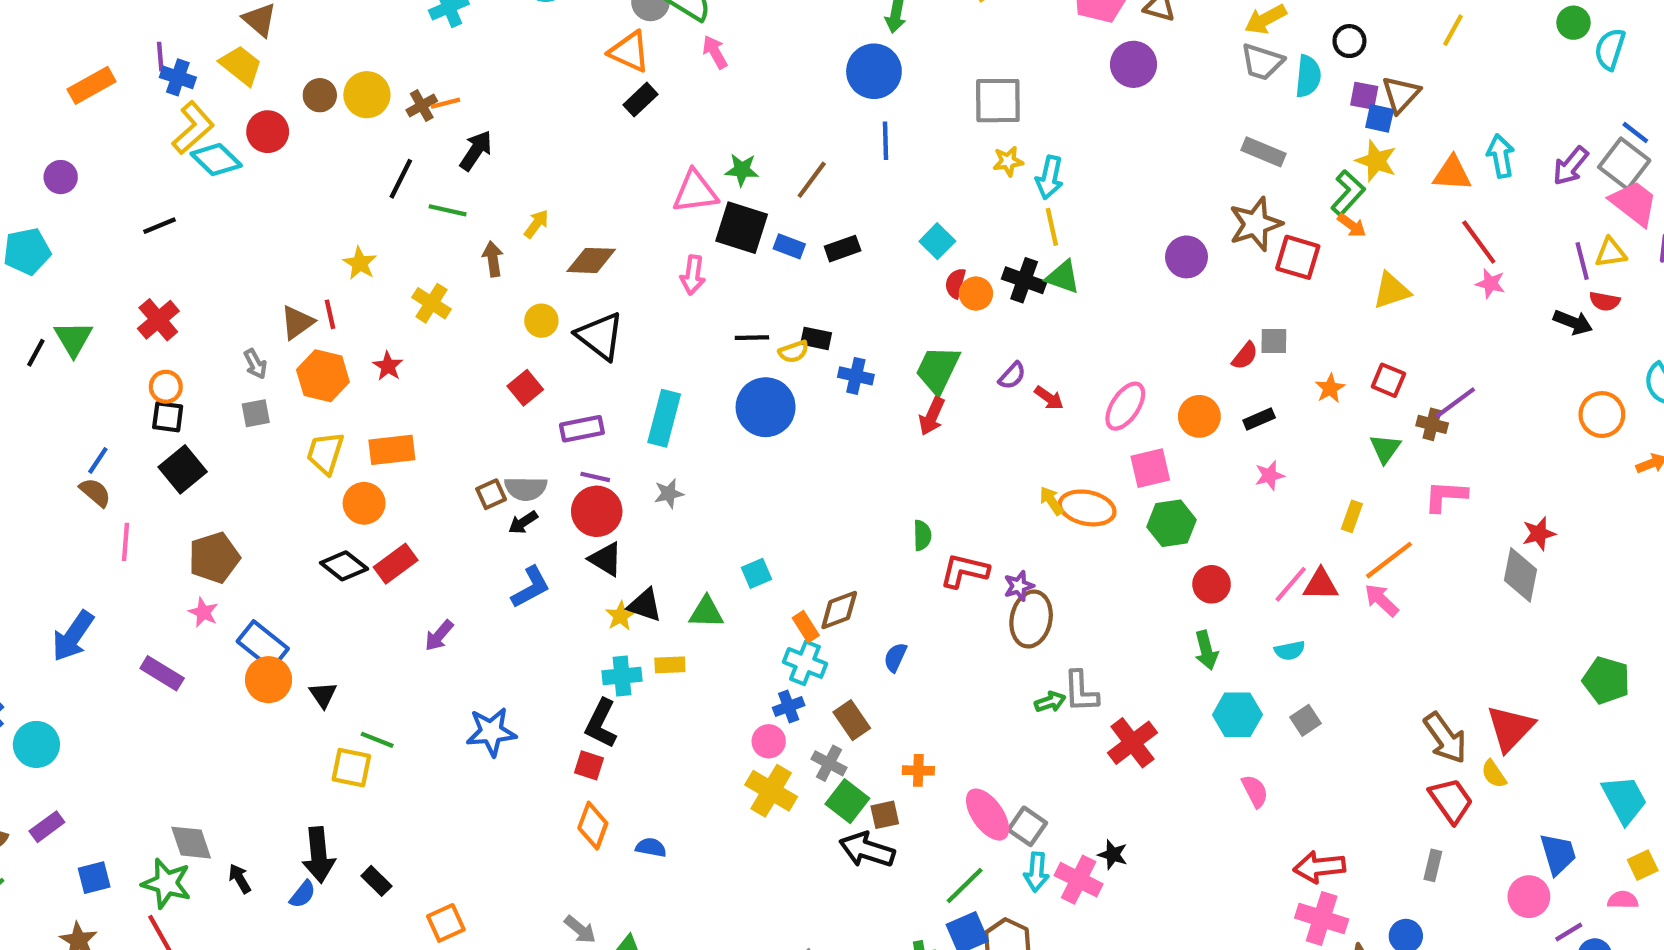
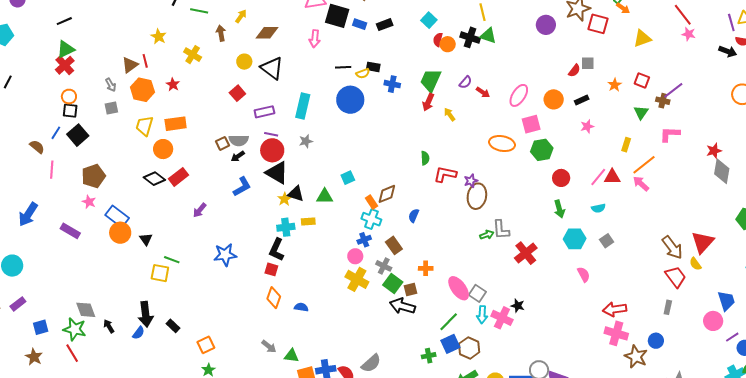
green triangle: (73, 339) -> (66, 49), moved, turned 36
blue line: (98, 460) -> (56, 133), moved
yellow arrow: (1051, 501) -> (450, 114), moved
black triangle: (606, 559) -> (277, 173), size x1.4
gray diamond: (1521, 575) -> (722, 171), moved

